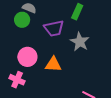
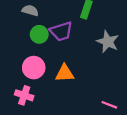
green circle: (22, 20) -> (39, 34), moved
gray star: (80, 42) -> (108, 42), moved

